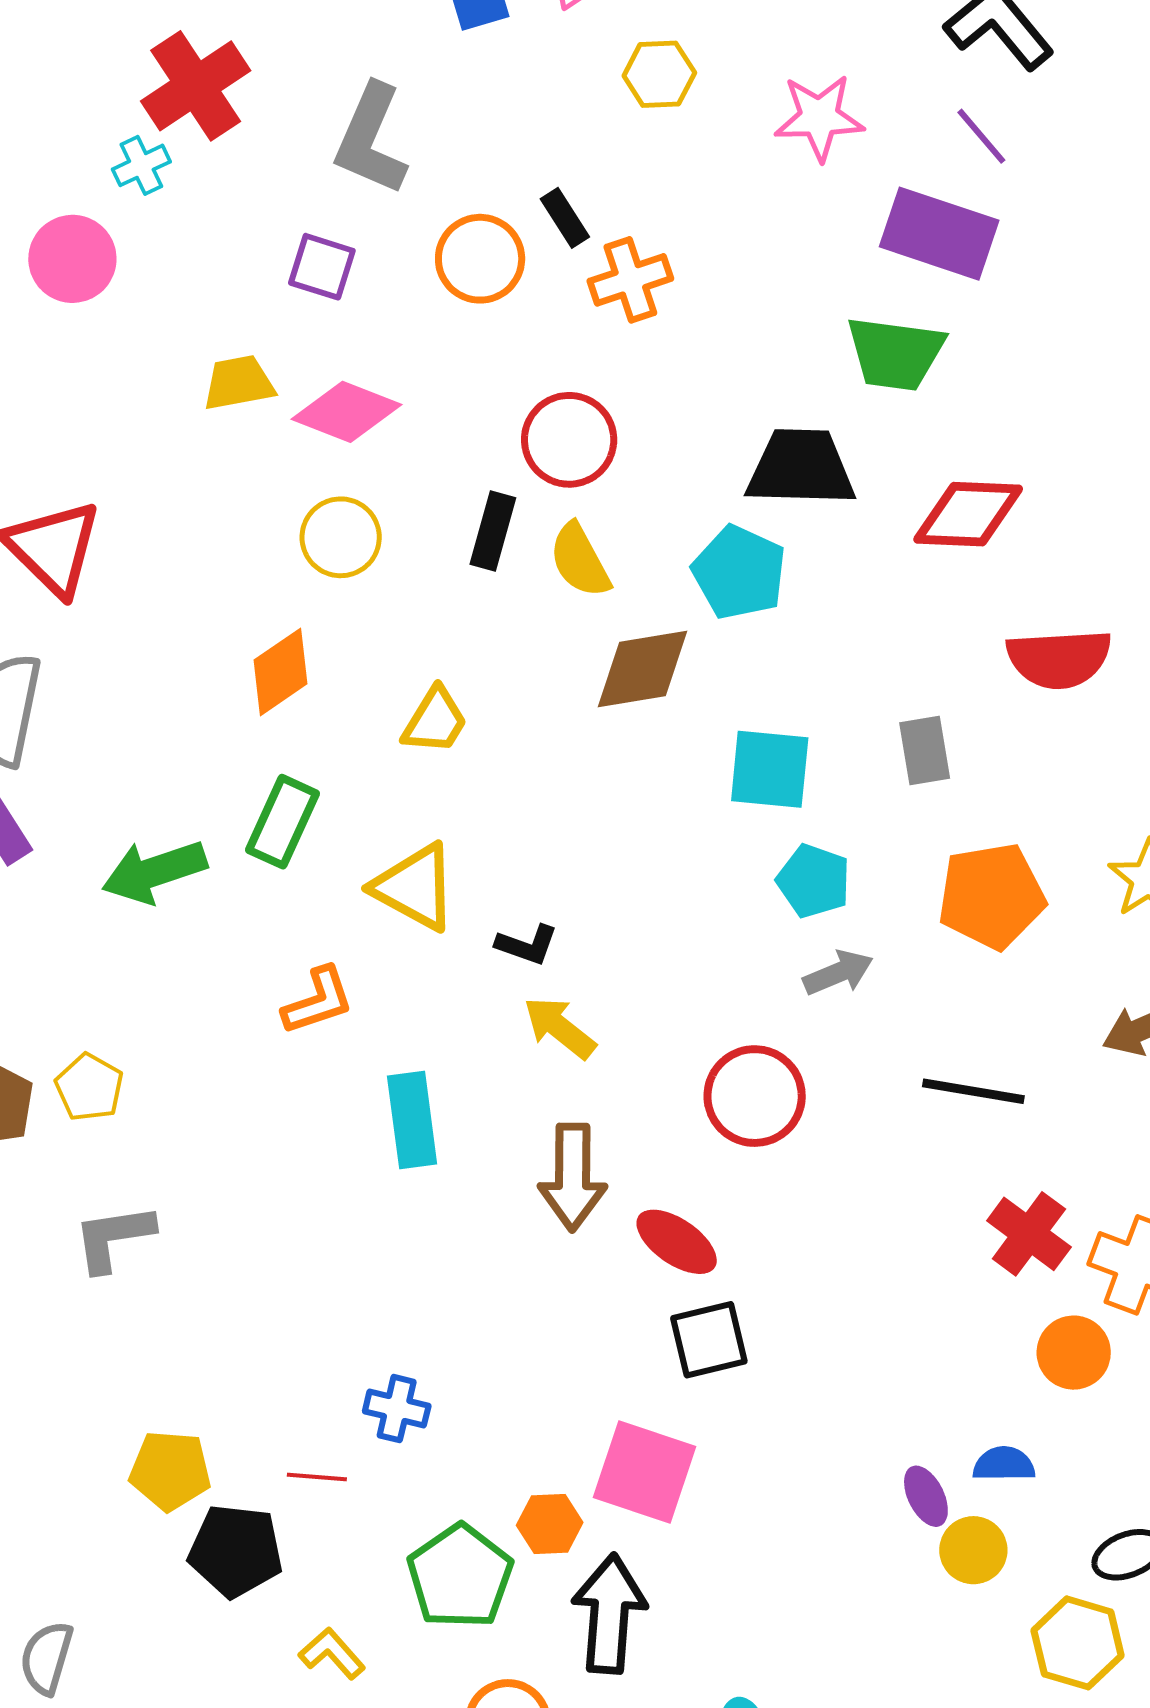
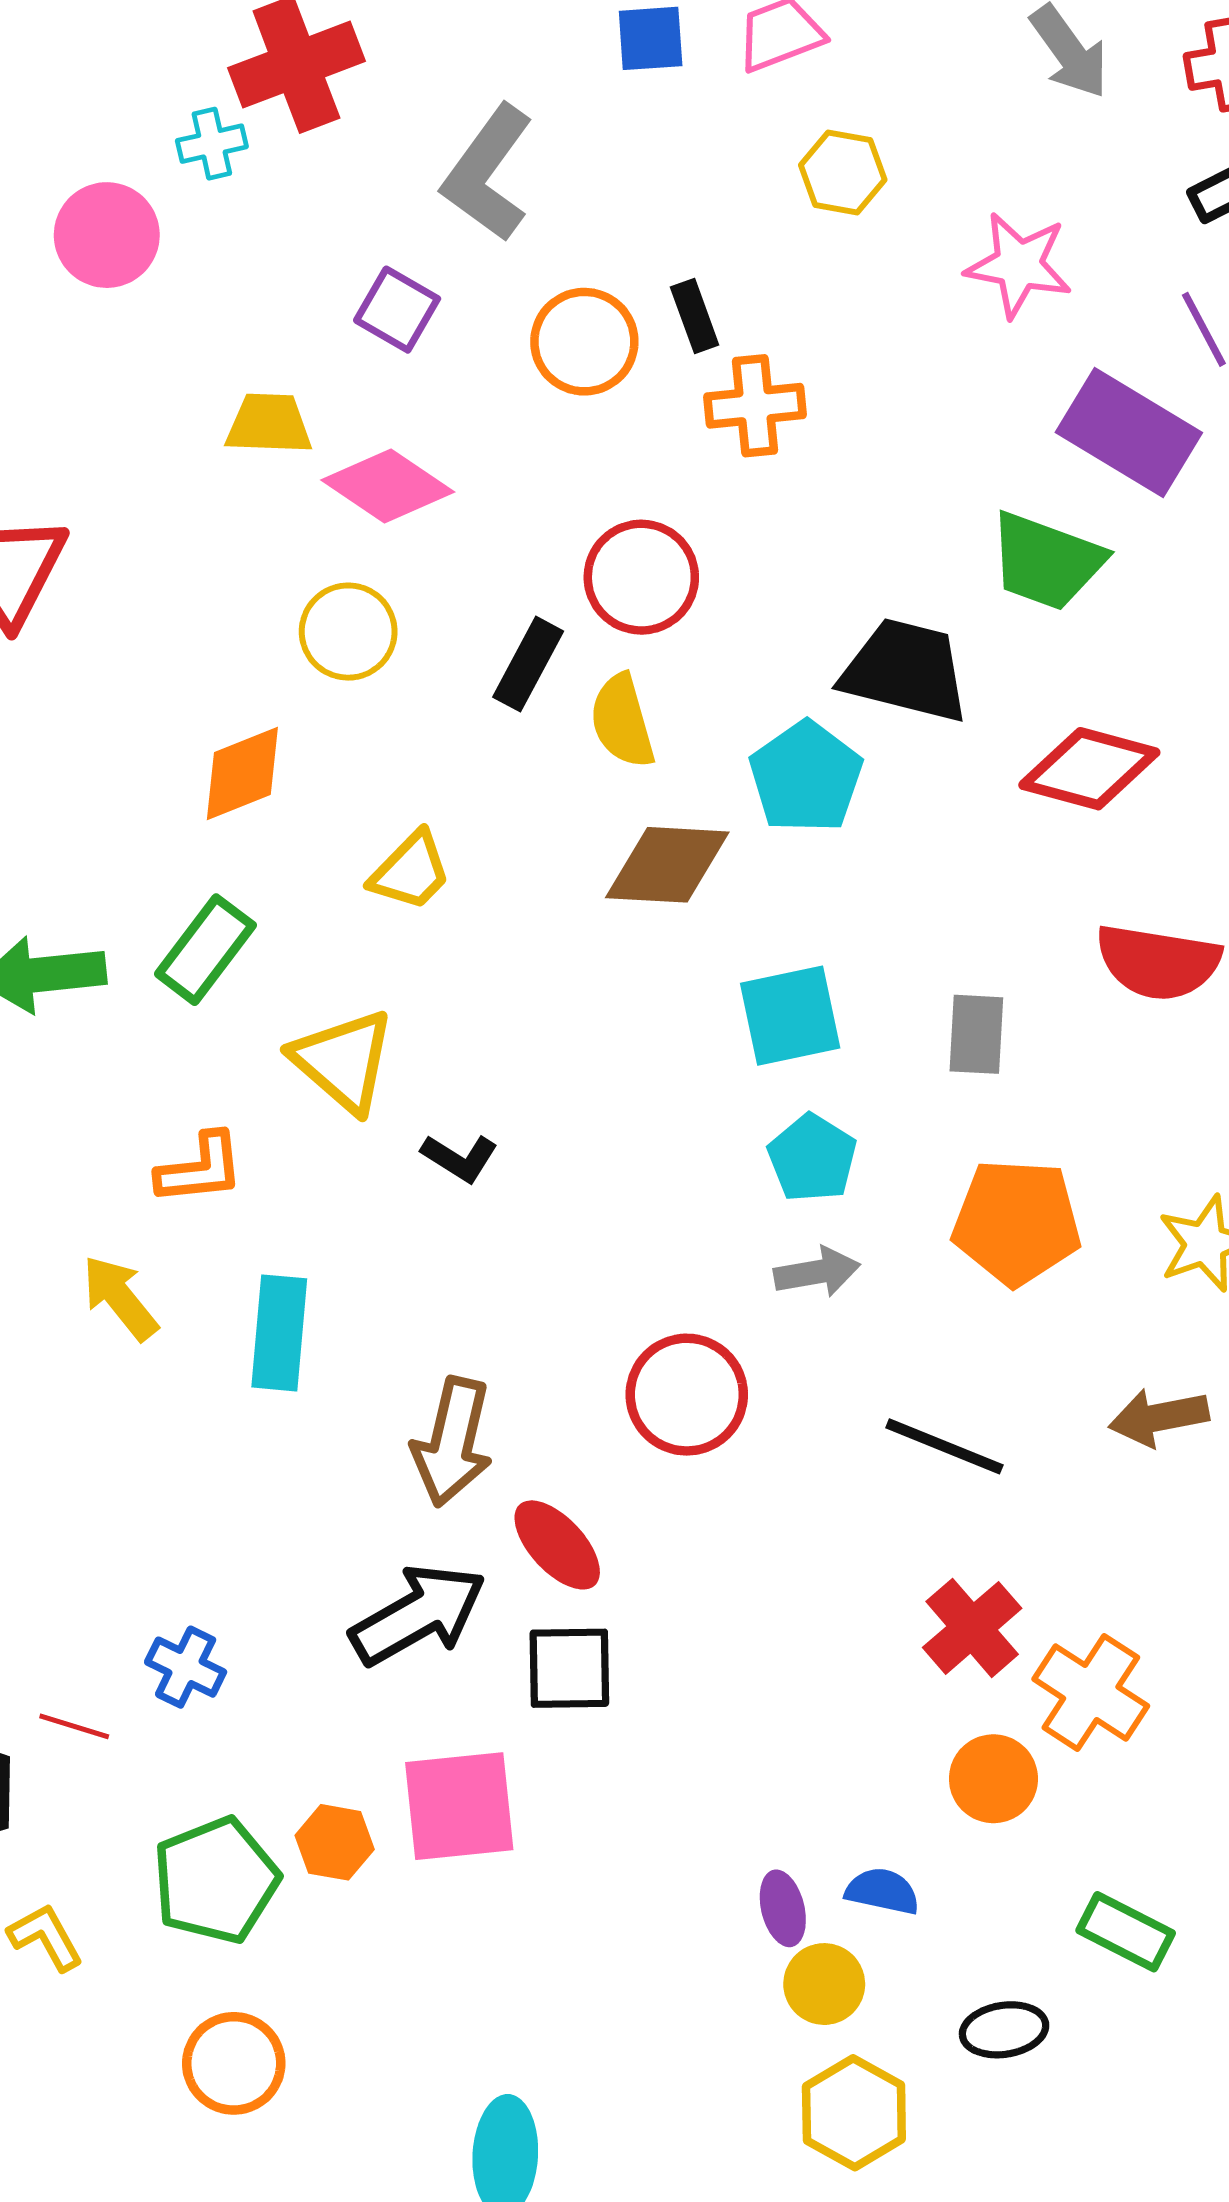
cyan square: (770, 769) -> (790, 1016), turned -30
yellow arrow: (560, 1028) -> (120, 1298), moved
pink square: (644, 1472) -> (459, 1806), turned -37
black arrow: (609, 1614) -> (418, 1615), moved, turned 43
yellow hexagon: (1078, 1643) -> (854, 2113), moved

